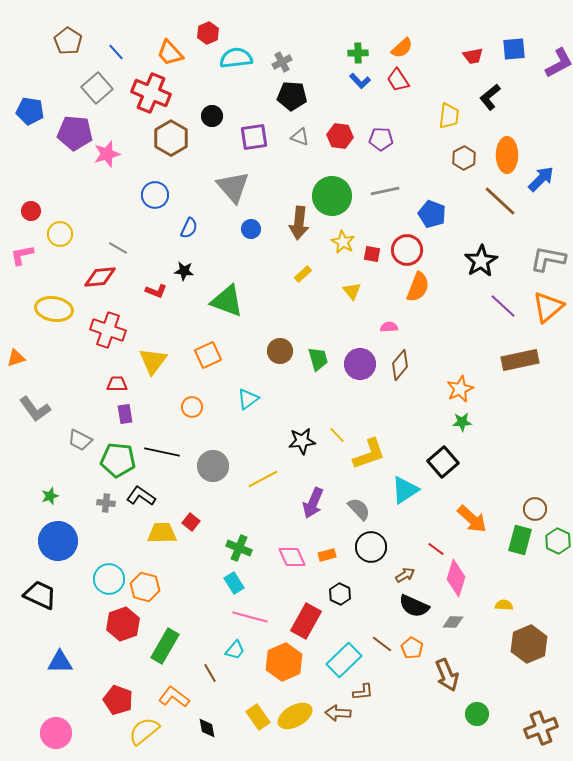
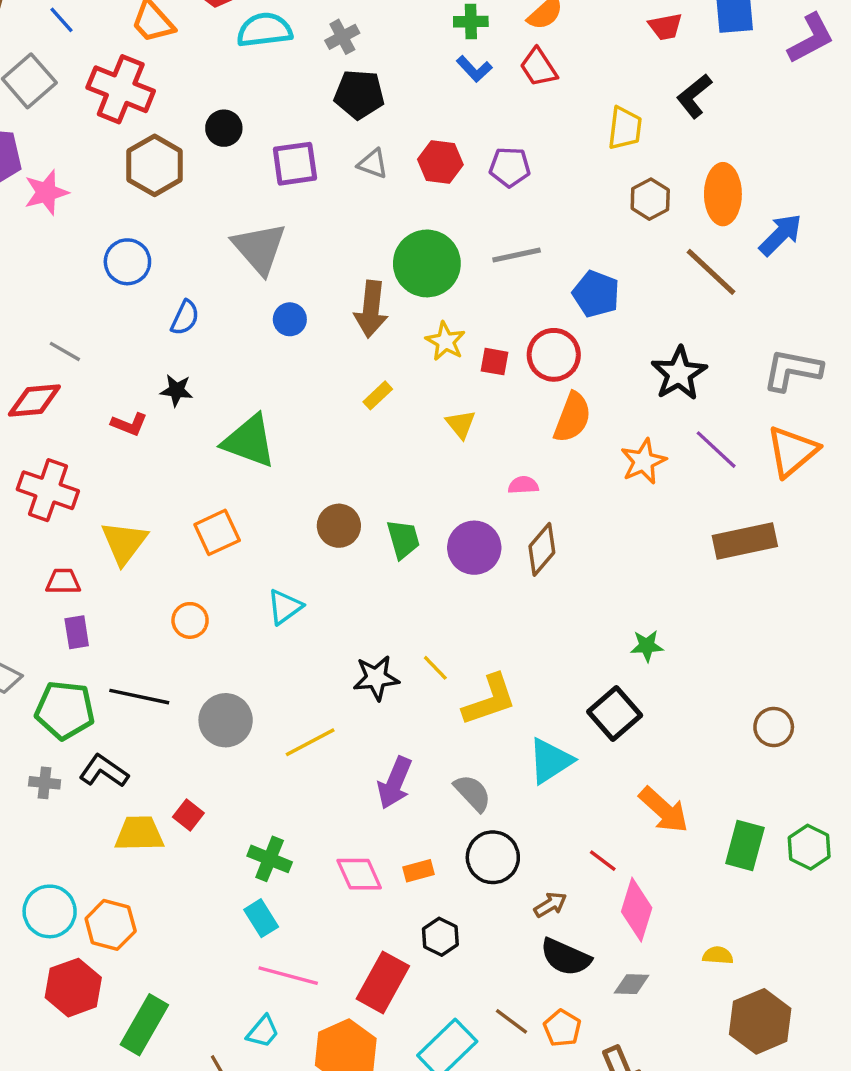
orange star: (460, 389) -> (643, 461), moved
brown circle: (535, 509) -> (774, 727), moved

